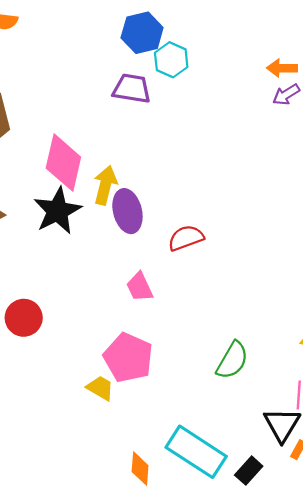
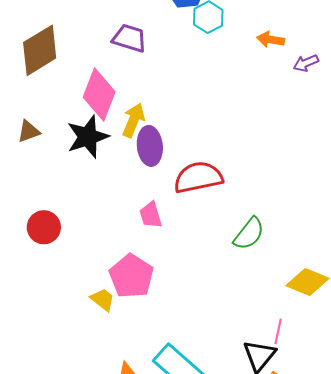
orange arrow: (282, 68) -> (271, 39), moved
purple trapezoid: (132, 89) -> (130, 38), moved
red semicircle: (186, 238) -> (198, 177), size x1.5
green semicircle: (232, 360) -> (249, 234), moved

